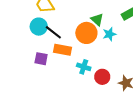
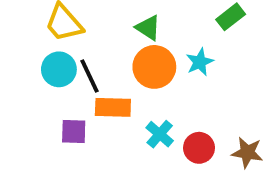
green triangle: (97, 19) -> (148, 28), moved
black line: (53, 32) -> (90, 76), turned 36
cyan cross: (84, 67) -> (160, 134), turned 32

